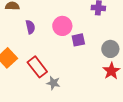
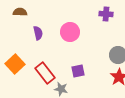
purple square: (78, 40) -> (78, 71), moved

